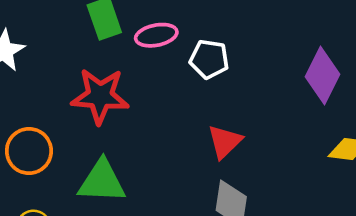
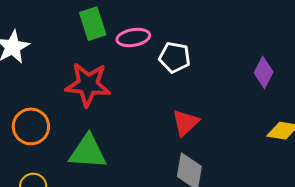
purple diamond: (323, 76) -> (264, 72), size x0.7

